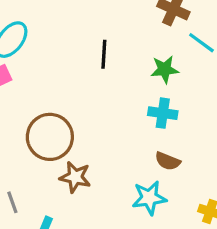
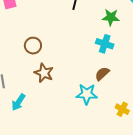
brown circle: (50, 137) -> (33, 46), size x0.6
brown semicircle: (168, 161) -> (102, 74), turned 105

